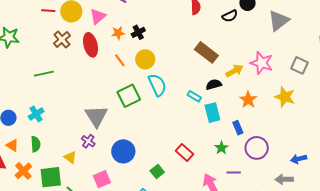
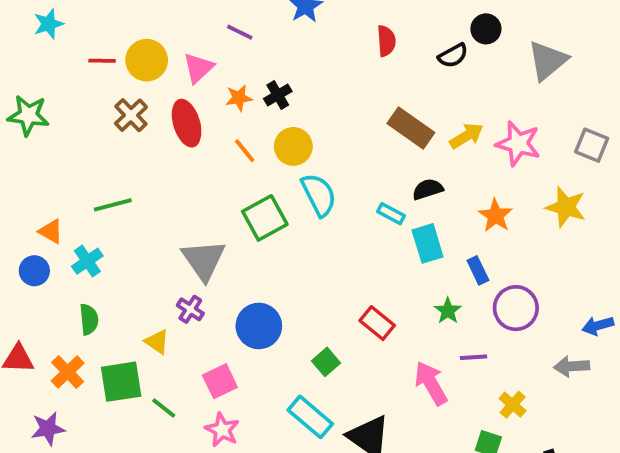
yellow arrow: (234, 71) -> (466, 136), moved
green line: (44, 74) -> (113, 205), moved
orange triangle: (12, 145) -> (51, 231), moved

